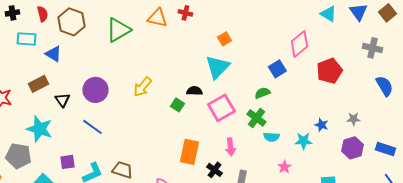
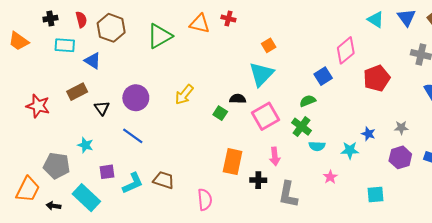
cyan star: (39, 129) -> (85, 145), moved, size x0.6
black cross: (214, 170) -> (258, 180), turned -35

